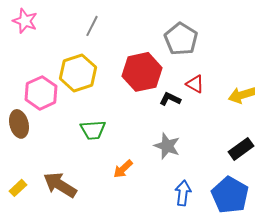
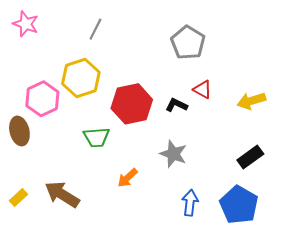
red hexagon: (142, 72) -> (132, 104), moved

